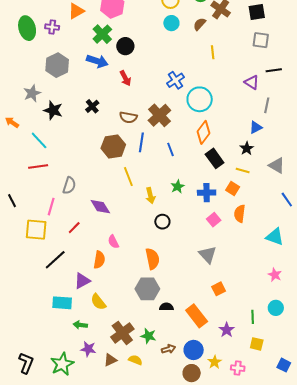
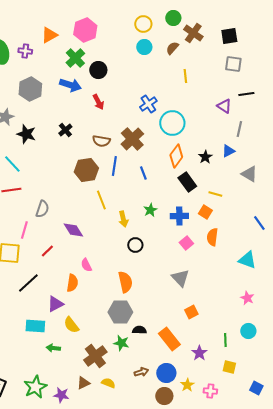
black star: (247, 148) -> (205, 157), moved
gray triangle: (277, 165) -> (249, 174), moved
green star: (148, 336) -> (121, 343), moved
purple star: (88, 349) -> (61, 395), moved

